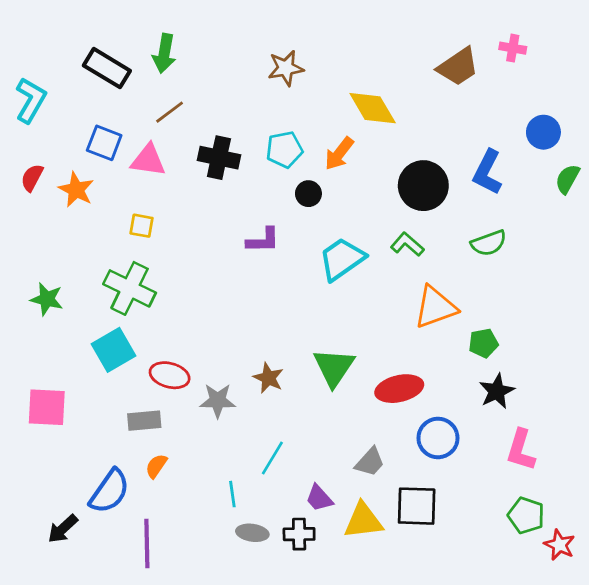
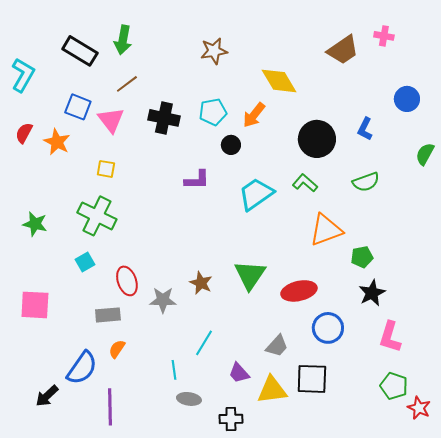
pink triangle: (148, 160) -> (111, 120), turned 44
blue L-shape: (487, 172) -> (365, 129), size x0.7
green semicircle: (568, 179) -> (425, 154), moved
cyan square: (114, 350) -> (85, 262), size x0.6
red ellipse: (170, 375) -> (127, 281), turned 56
black cross: (299, 534) -> (231, 419), moved

